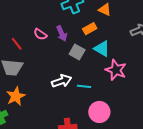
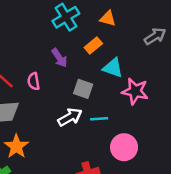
pink semicircle: (40, 34) -> (34, 81), moved, turned 56
gray square: (77, 52) -> (83, 89), moved

